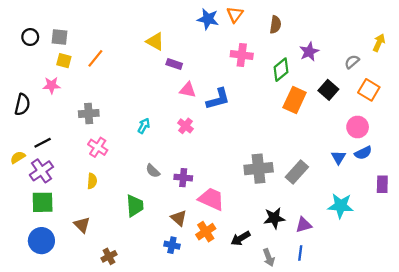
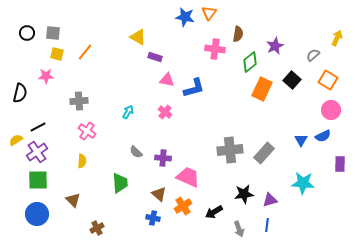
brown semicircle: (275, 25) -> (238, 34), moved
pink circle: (358, 127) -> (331, 110), moved

